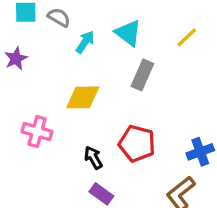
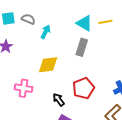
cyan triangle: (128, 33) -> (84, 23), moved
yellow line: (187, 37) -> (105, 22), turned 40
red pentagon: (137, 144) -> (83, 88), turned -30

